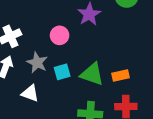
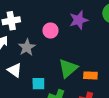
cyan square: (62, 72) -> (38, 84), moved
green triangle: (92, 74) -> (68, 68), turned 45

